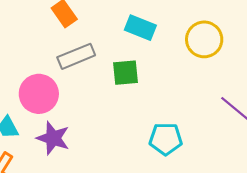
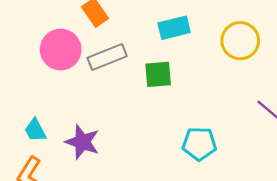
cyan rectangle: (140, 28) -> (174, 28), turned -36
pink circle: (39, 94) -> (61, 50), moved

